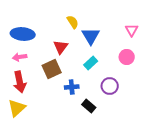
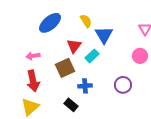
blue ellipse: (23, 34) -> (50, 23), moved, turned -45
cyan rectangle: (91, 63) -> (92, 56), moved
black rectangle: (89, 106) -> (71, 105), moved

